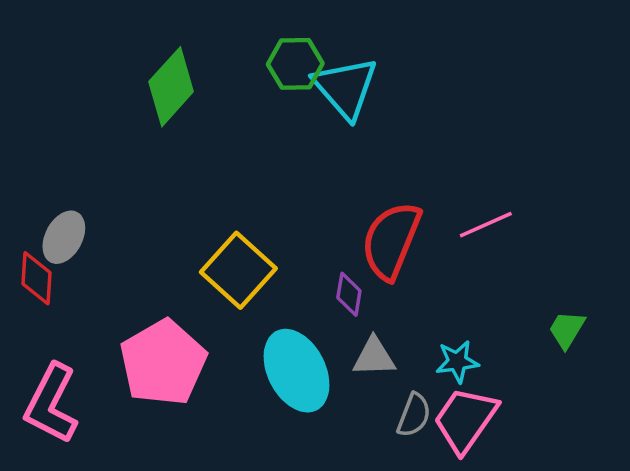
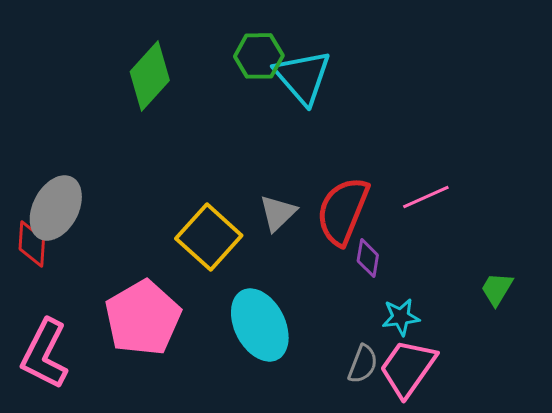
gray ellipse: (64, 237) -> (56, 208), size x1.4
purple diamond: (349, 294) -> (368, 258), moved
gray triangle: (374, 357) -> (278, 213), moved, turned -42

